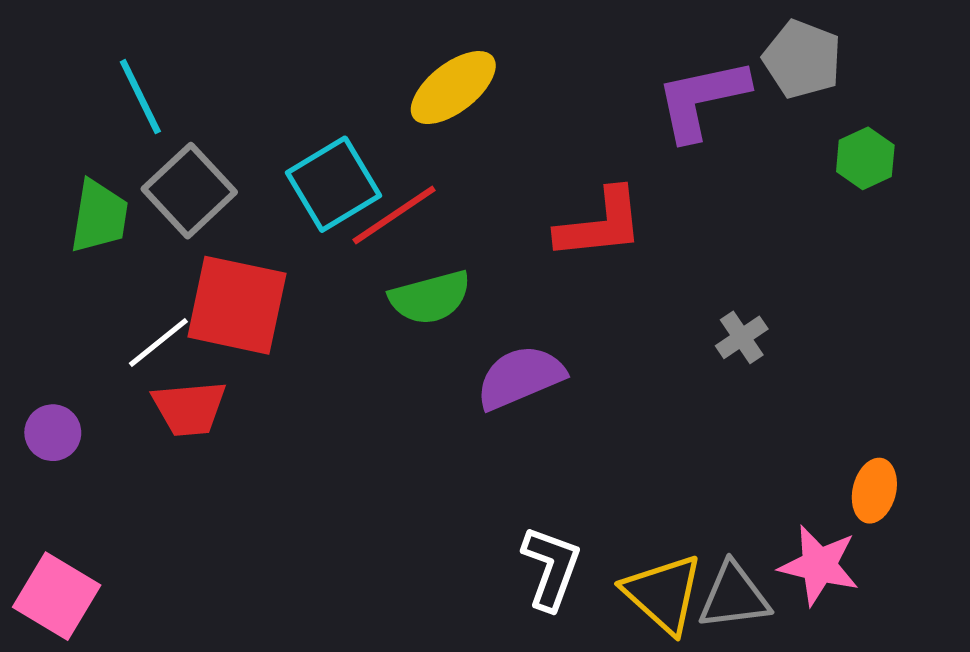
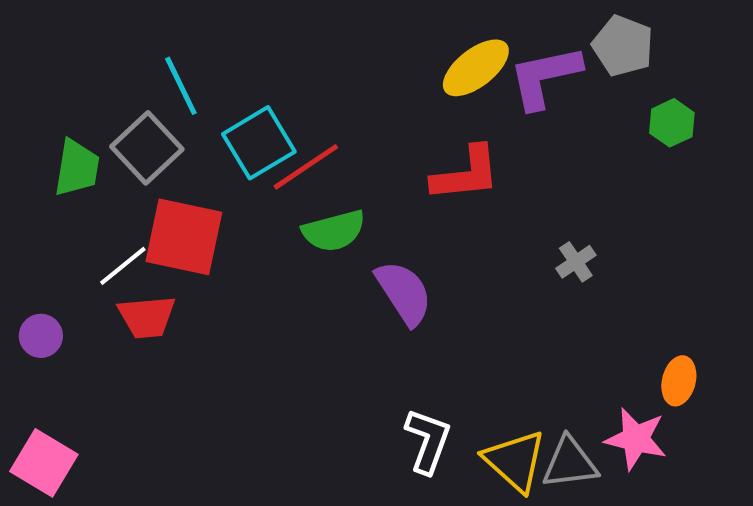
yellow ellipse: (453, 88) -> (476, 68), moved
cyan line: (140, 97) -> (181, 86), moved
purple semicircle: (520, 377) -> (404, 293), turned 80

